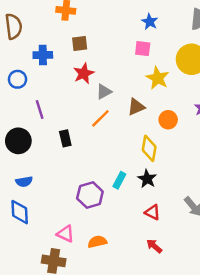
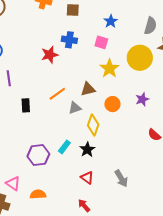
brown square: (80, 43) -> (73, 10), moved
blue cross: (43, 55) -> (69, 40), moved
gray triangle: (104, 92) -> (75, 108), moved

